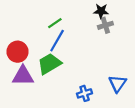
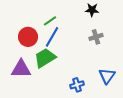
gray cross: (105, 25) -> (96, 37), moved
red circle: (17, 52) -> (28, 37), moved

